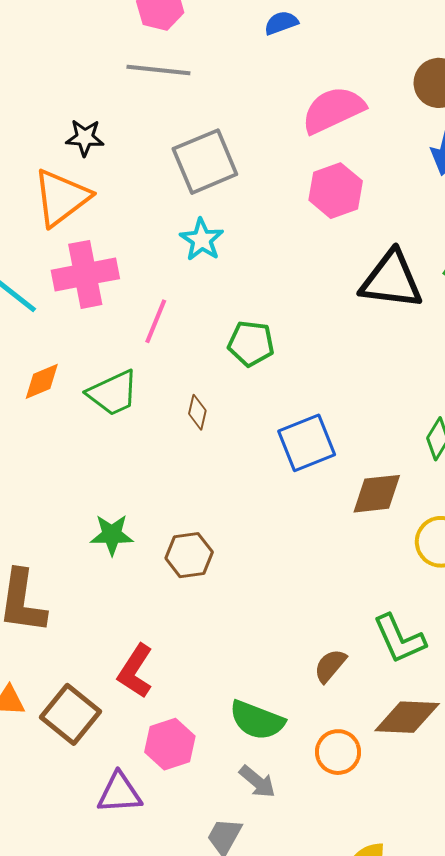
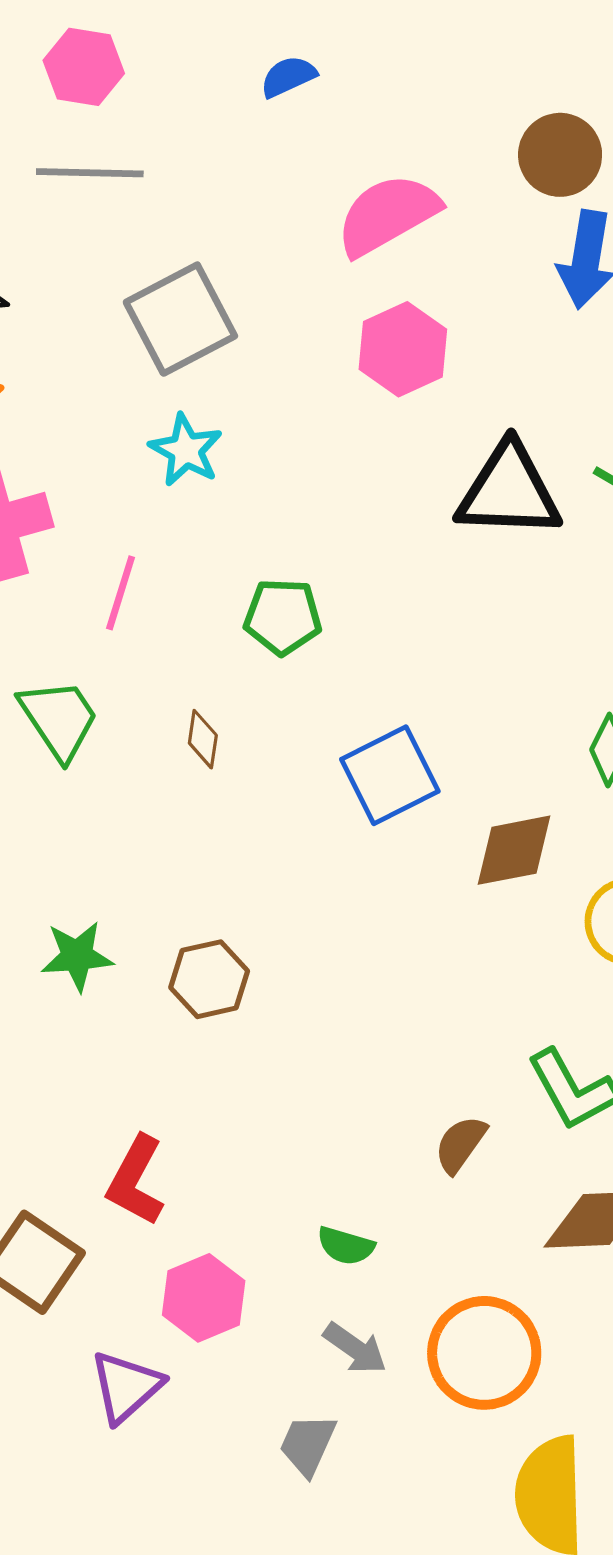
green trapezoid: (113, 393) -> (59, 719), turned -94
green semicircle: (257, 720) -> (346, 1246), size x0.6
orange circle: (338, 752) -> (484, 1353), moved, size x1.5
purple triangle: (119, 793) -> (126, 1387), turned -33

